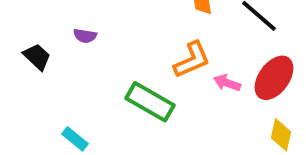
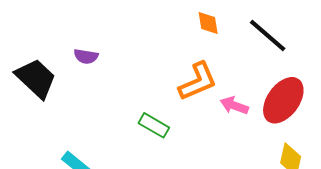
black trapezoid: (37, 57) -> (36, 78), size x1.4
green rectangle: (150, 102) -> (154, 125), size x0.6

